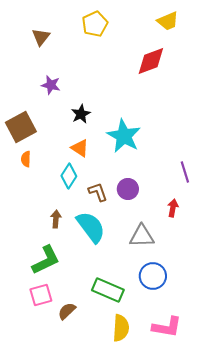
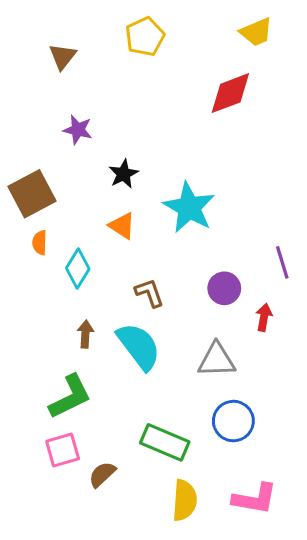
cyan diamond: (69, 176) -> (78, 268), moved
purple circle: (128, 189) -> (224, 288), moved

